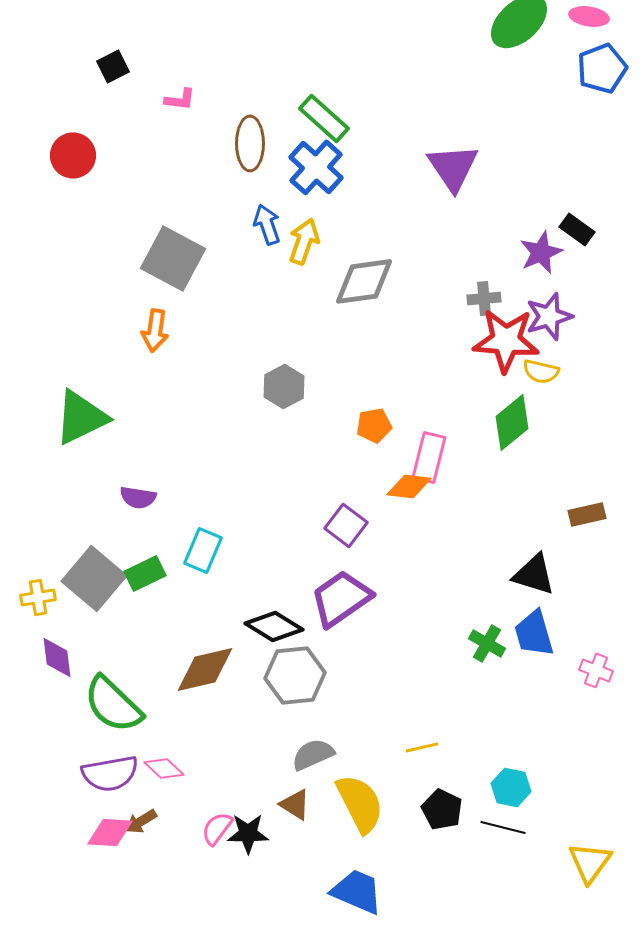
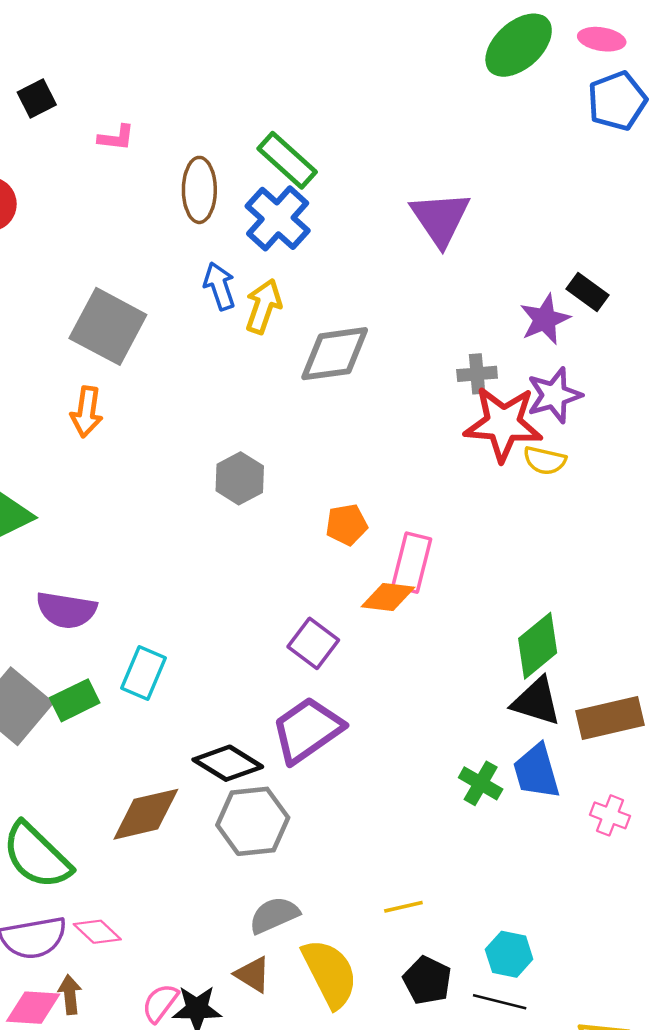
green diamond: (512, 422) -> (538, 646), moved
purple semicircle: (138, 497) -> (66, 610), size x1.4
brown rectangle: (587, 514) -> (610, 718), moved, size x1.5
brown arrow: (141, 821) -> (70, 995), turned 116

